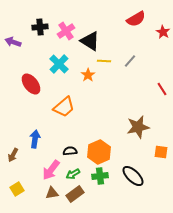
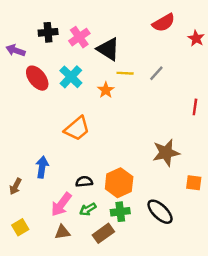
red ellipse: (31, 84) -> (37, 78), moved
red line: (162, 89) -> (195, 107), turned 40
brown rectangle: (75, 194) -> (103, 233), moved

